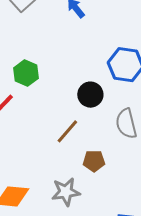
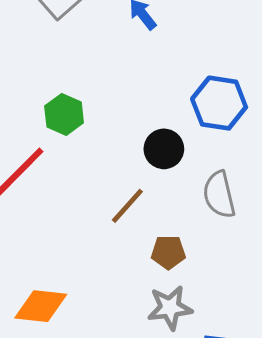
gray star: (66, 192) -> (170, 308), moved

